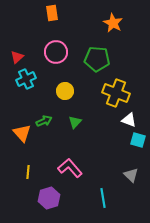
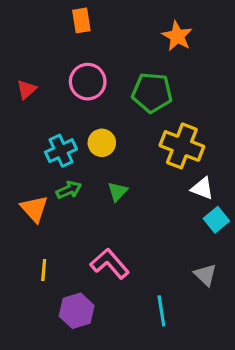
cyan cross: (26, 79) -> (61, 151), moved
cyan square: (138, 140) -> (216, 220), turned 35

